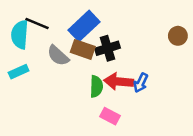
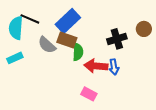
black cross: (107, 48) -> (117, 39), moved
blue arrow: (141, 83) -> (114, 67), turned -35
green semicircle: (96, 86) -> (78, 52), moved

